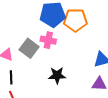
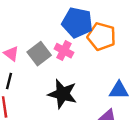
black star: (57, 75) -> (63, 94), size x1.4

